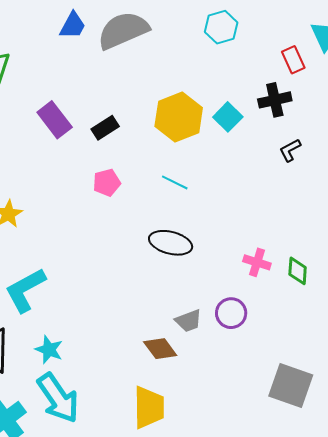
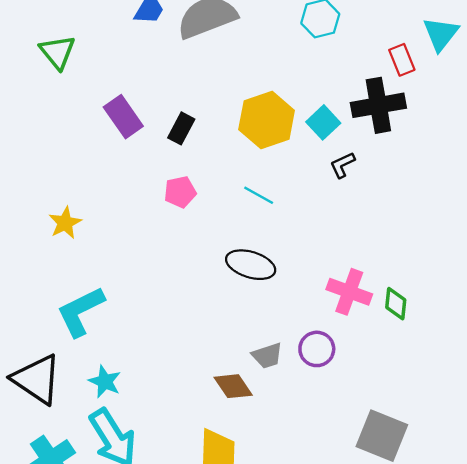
black cross: (275, 100) -> (378, 105), size x1.4
black rectangle: (105, 128) -> (181, 128), turned -32
black L-shape: (290, 150) -> (342, 165), moved
pink cross: (257, 262) -> (349, 292), size x1.4

